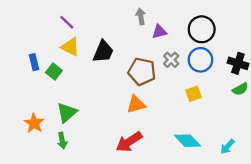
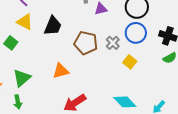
gray cross: (171, 60) -> (113, 43), moved
yellow square: (193, 94) -> (130, 62), turned -32
orange triangle: (136, 104) -> (61, 71), moved

